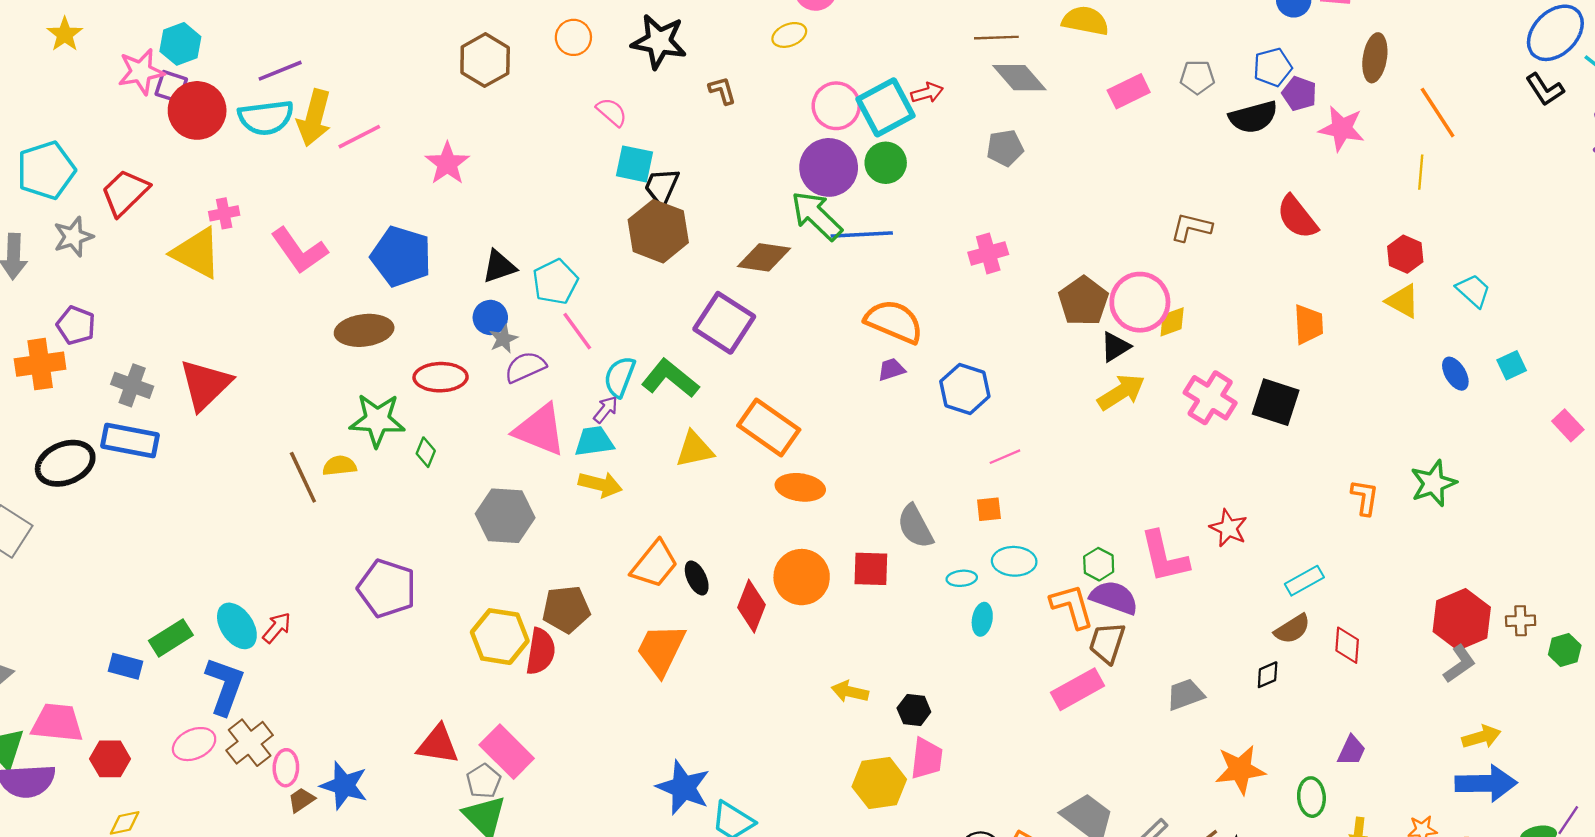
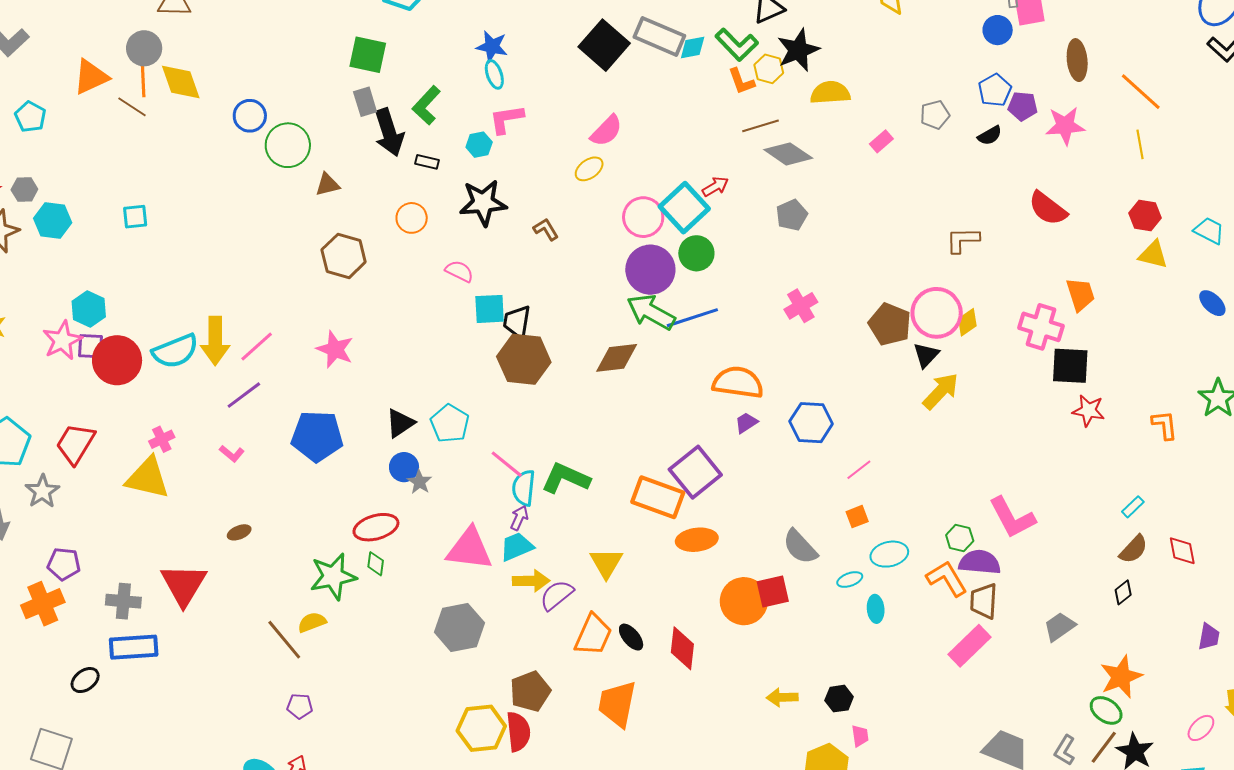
purple line: (280, 71) -> (244, 395), moved
pink rectangle: (1129, 91) -> (881, 141), size x0.7
black semicircle: (1253, 117) -> (990, 136), size x0.6
pink L-shape: (299, 251) -> (232, 454), size x0.5
purple square: (724, 323) -> (695, 472), moved, turned 33
brown ellipse: (364, 330) -> (239, 532), moved, size x0.5
pink line: (577, 331) -> (507, 464), moved
purple semicircle: (525, 367) -> (557, 595), moved
pink cross: (1210, 398) -> (1041, 327), moved
yellow triangle: (695, 449) -> (606, 563), moved, turned -33
green diamond: (426, 452) -> (376, 564), moved
black ellipse: (65, 463) -> (85, 680), size x0.6
red star: (1228, 528) -> (1088, 411), moved
orange circle: (802, 577) -> (744, 601), moved
cyan rectangle: (1304, 581) -> (1133, 507), size x0.7
purple pentagon: (387, 588) -> (300, 706), moved, size x0.5
pink trapezoid: (927, 758) -> (860, 736), size x0.6
green ellipse: (1311, 797) -> (1106, 710), moved, turned -36

